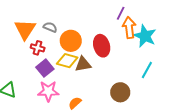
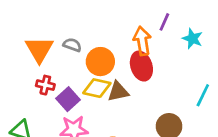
orange arrow: (129, 28) -> (142, 41), moved
cyan star: (145, 36) -> (192, 39), moved, size x0.7
red cross: (38, 48) -> (45, 85), moved

